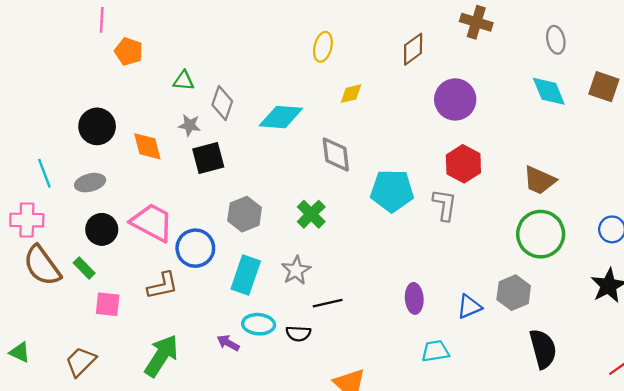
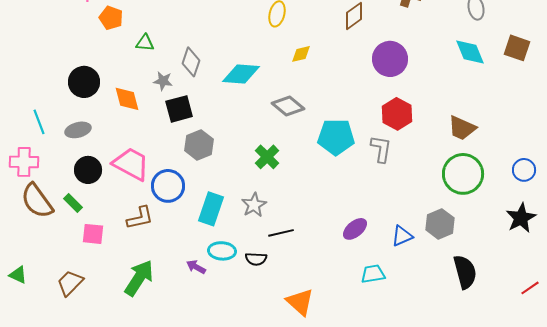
green triangle: (184, 81) -> (145, 43), moved
gray diamond: (336, 154) -> (288, 106), turned -44
gray hexagon: (245, 214) -> (199, 145), moved
purple ellipse: (414, 298) -> (355, 229), turned 55

